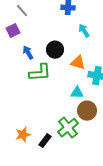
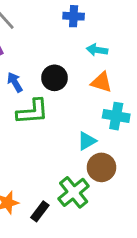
cyan arrow: (84, 31) -> (97, 50), turned -48
orange triangle: (78, 63) -> (101, 82), moved
cyan triangle: (77, 93) -> (87, 141), turned -32

